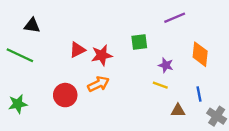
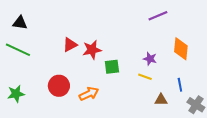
black triangle: (32, 25) -> (20, 23), moved
green square: (139, 42) -> (112, 67), moved
orange arrow: (98, 84) -> (89, 94), moved

